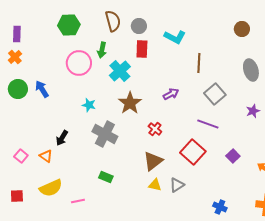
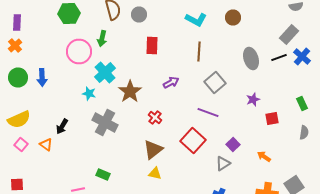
brown circle: (242, 29) -> (233, 18), moved
cyan L-shape: (175, 37) -> (196, 20), moved
red rectangle: (142, 49) -> (152, 46), moved
cyan cross: (120, 71) -> (105, 72), moved
blue arrow: (42, 89) -> (42, 78), turned -150
green rectangle: (106, 177) -> (103, 174), moved
gray triangle: (177, 185) -> (223, 164), moved
yellow semicircle: (51, 188) -> (19, 120), moved

